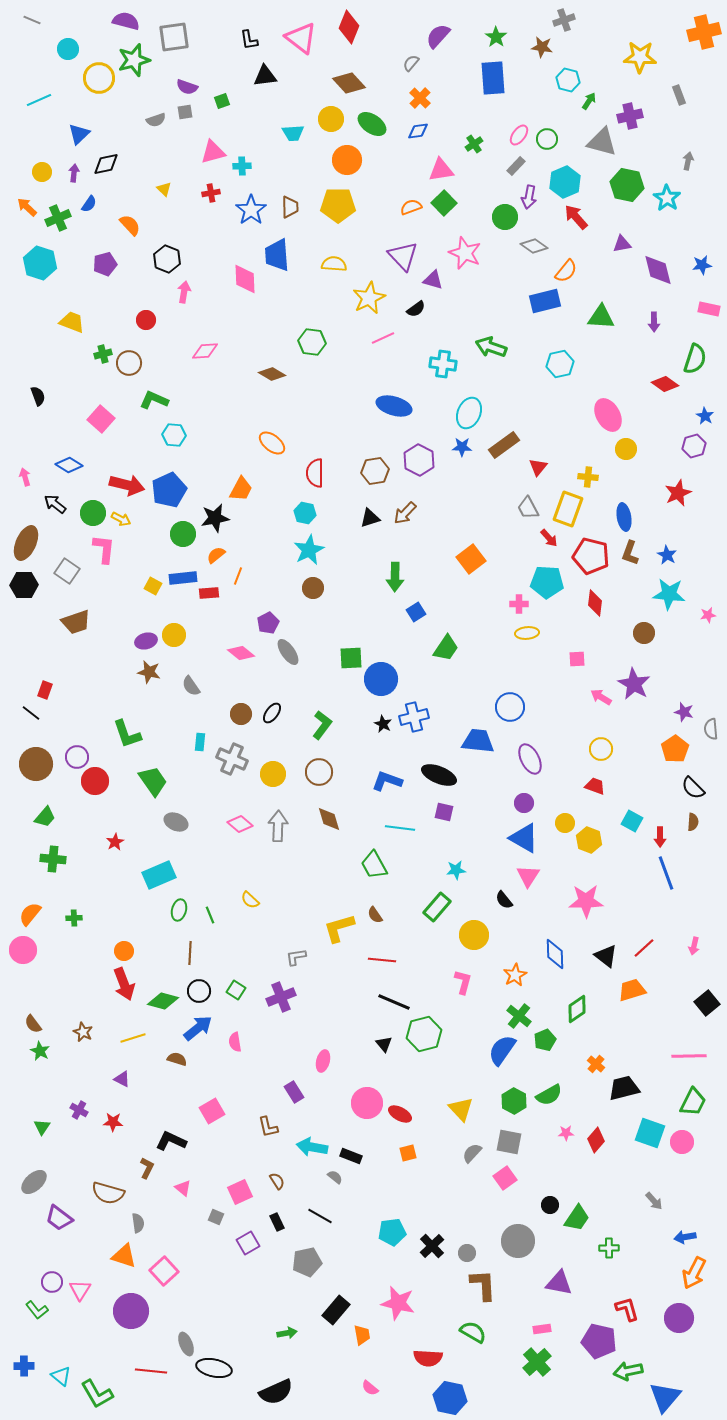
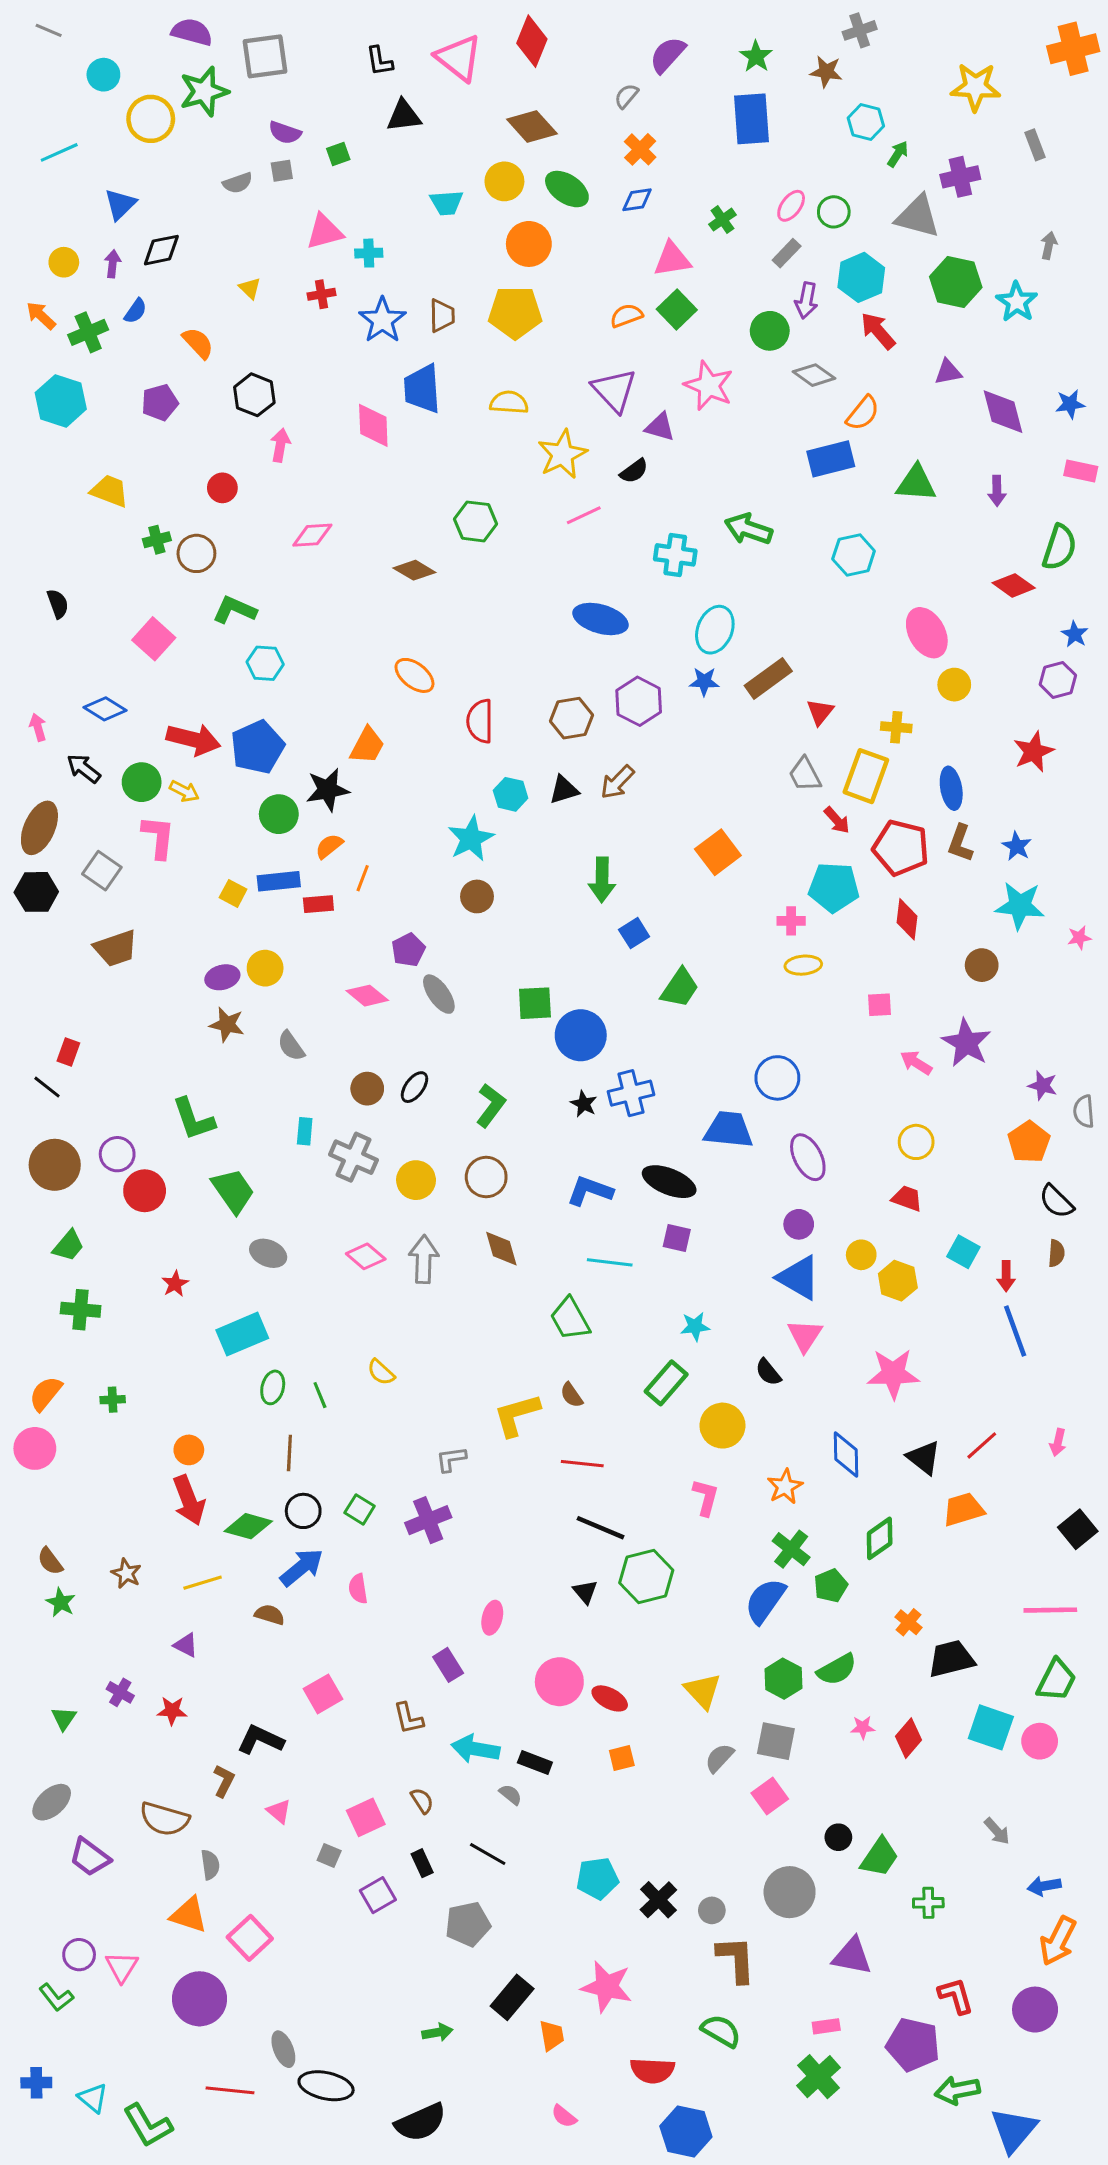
cyan hexagon: (305, 513) -> (511, 794), moved

